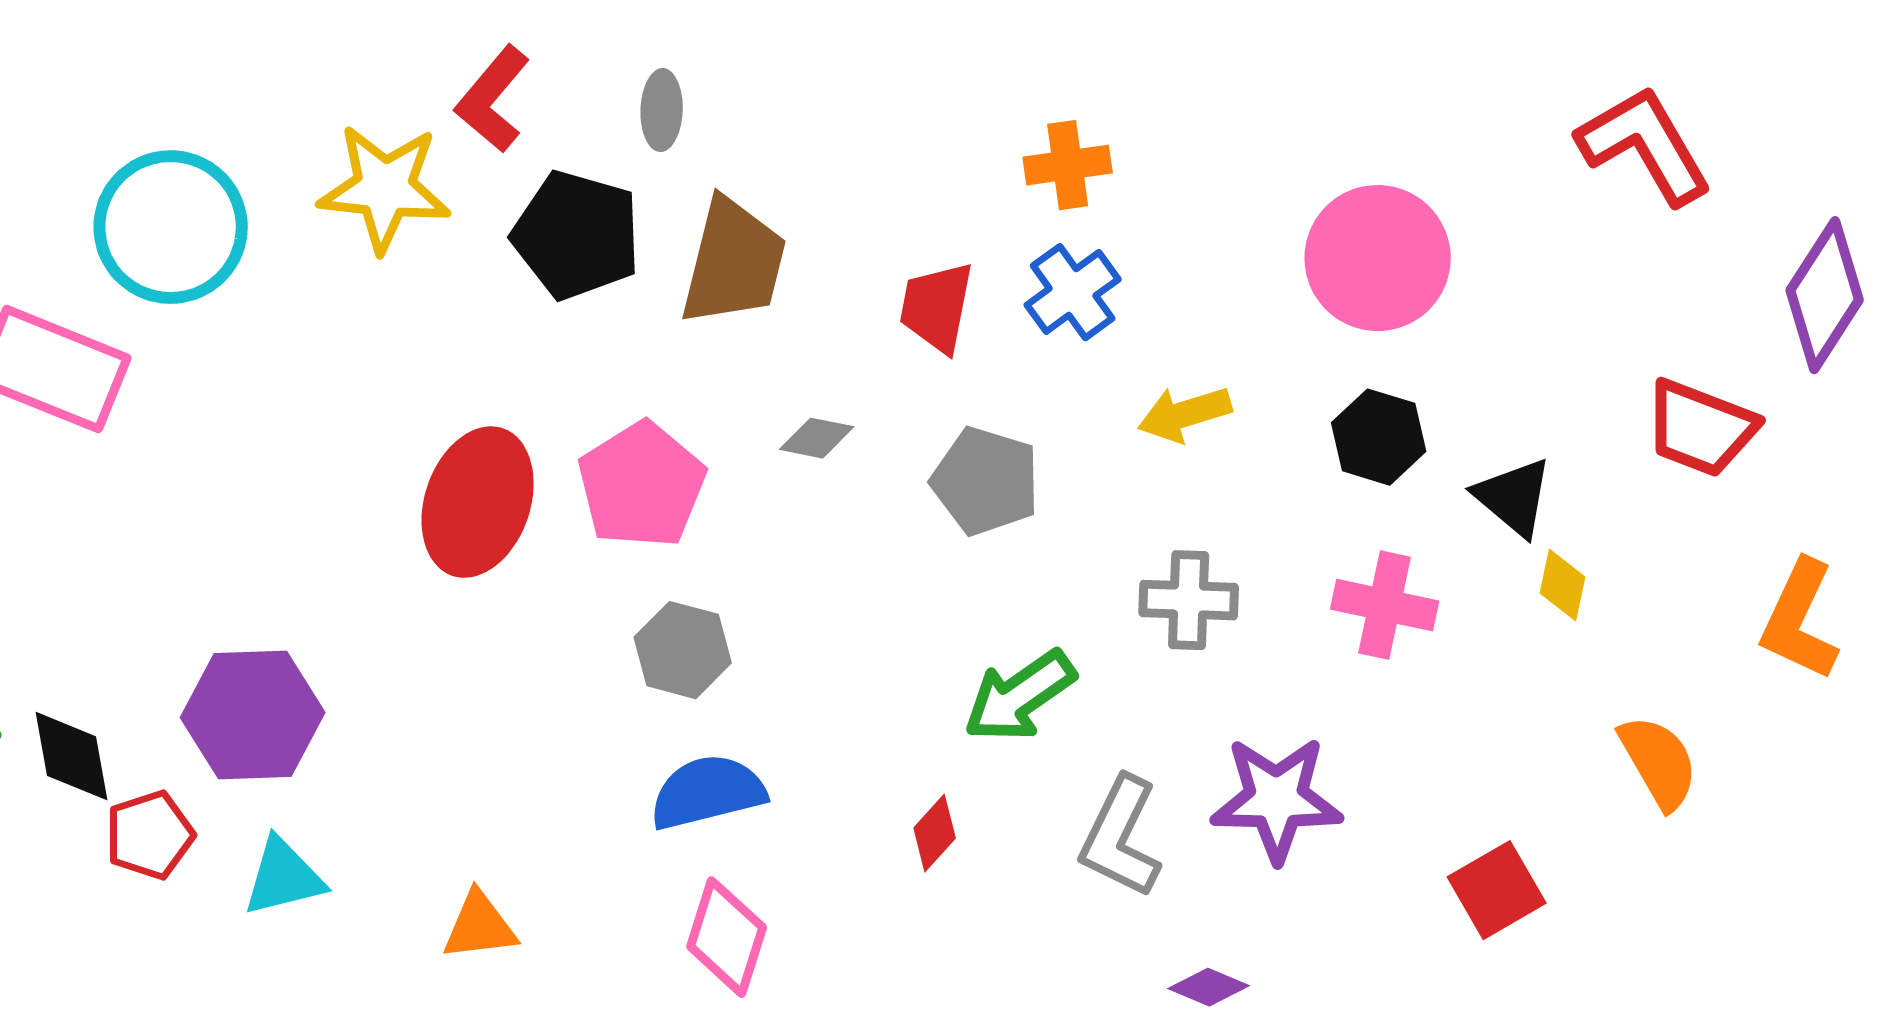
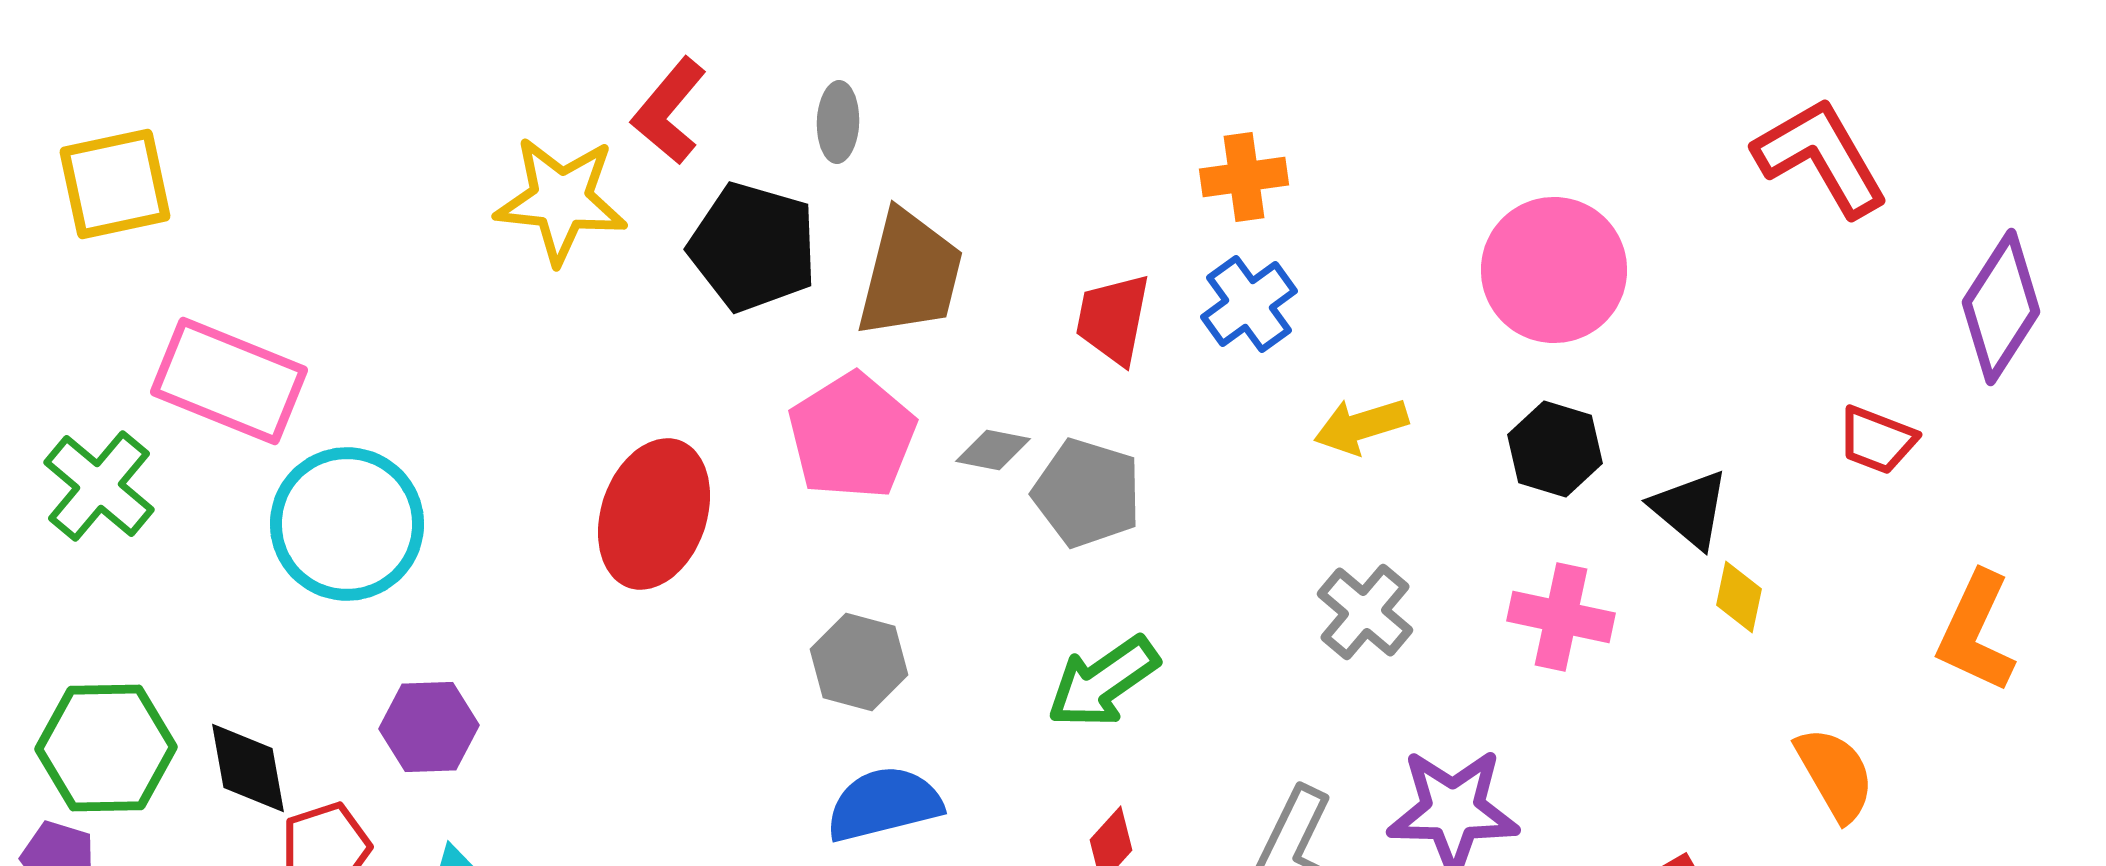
cyan circle: (171, 227) -> (347, 524), moved
red trapezoid: (1701, 428) -> (1877, 440), size x0.7
gray pentagon: (986, 481) -> (1087, 493), moved
pink pentagon: (642, 485) -> (852, 436), moved
gray cross: (1189, 600) -> (1365, 612), turned 38
green arrow: (1020, 696) -> (1103, 682), moved
purple hexagon: (253, 715) -> (429, 727), size x0.7

